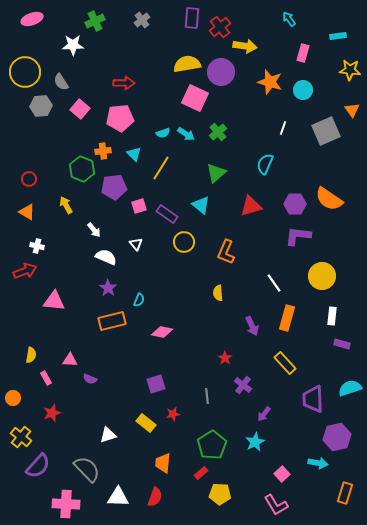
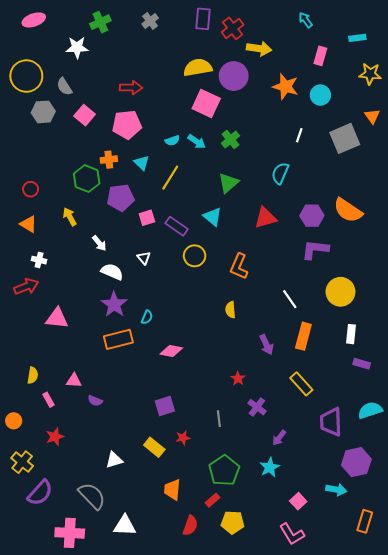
purple star: (108, 288) -> (114, 304), size x1.4
red semicircle: (155, 497) -> (190, 526), moved

